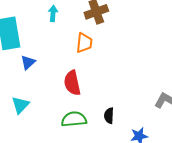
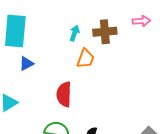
cyan arrow: (53, 13) -> (74, 33), moved

